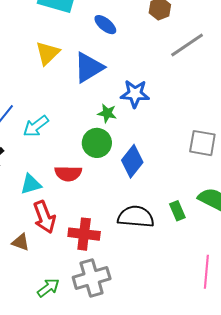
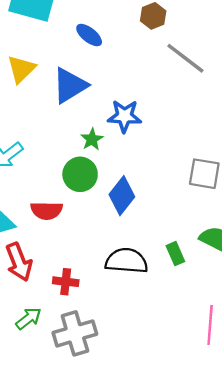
gray line: (187, 45) -> (185, 58), turned 72
green star: (107, 113) -> (92, 139), turned 30
red cross: (84, 234) -> (66, 282), size x0.7
green arrow: (48, 288) -> (29, 318), moved

